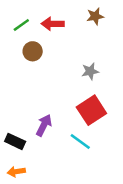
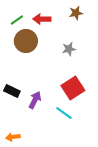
brown circle: (33, 51) -> (26, 41), size x1.5
gray star: (90, 71) -> (69, 49), moved
black rectangle: (15, 141) -> (12, 91), moved

